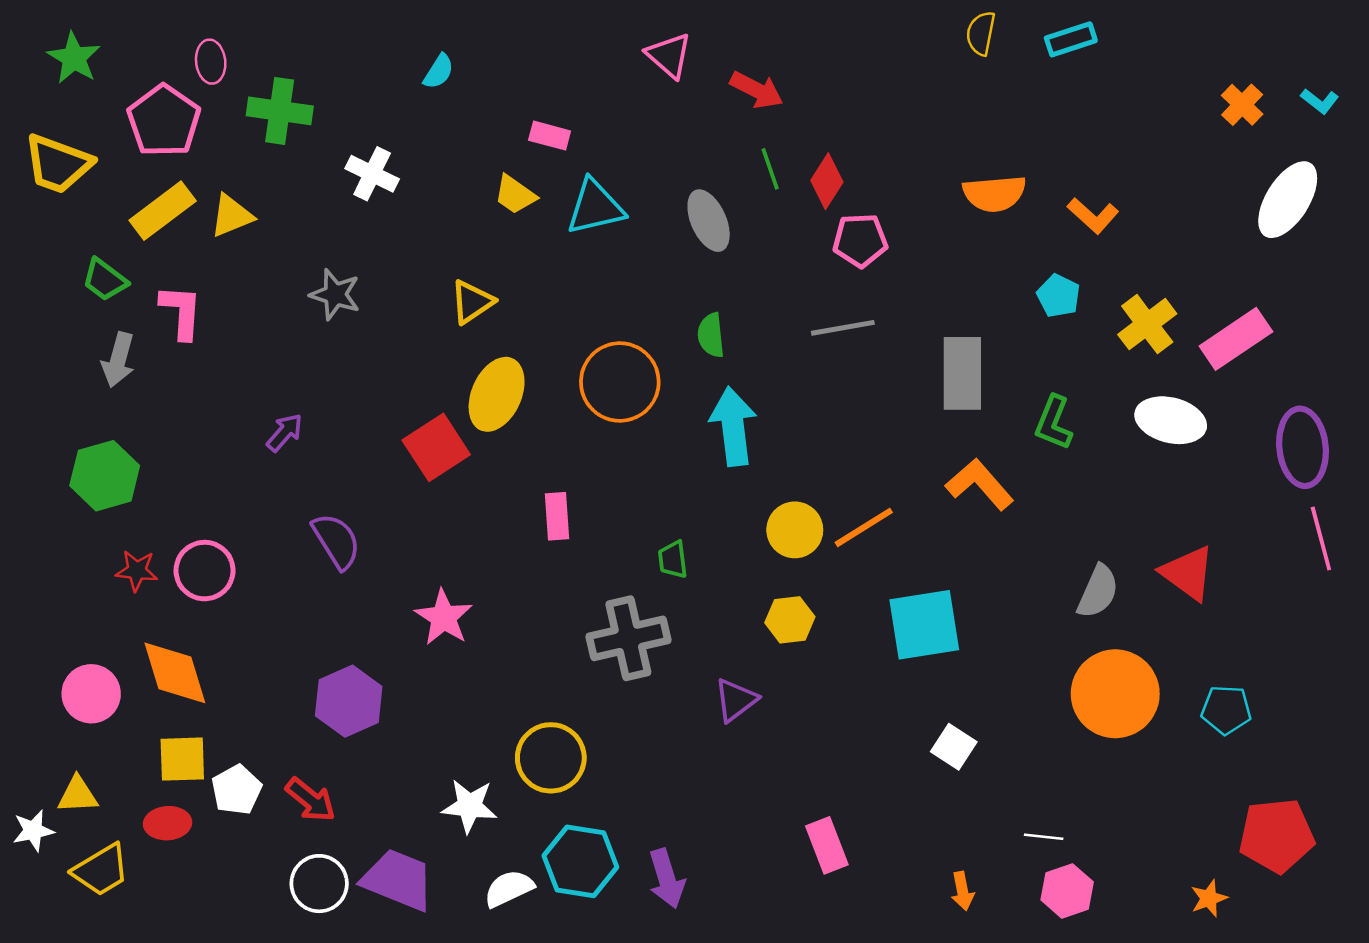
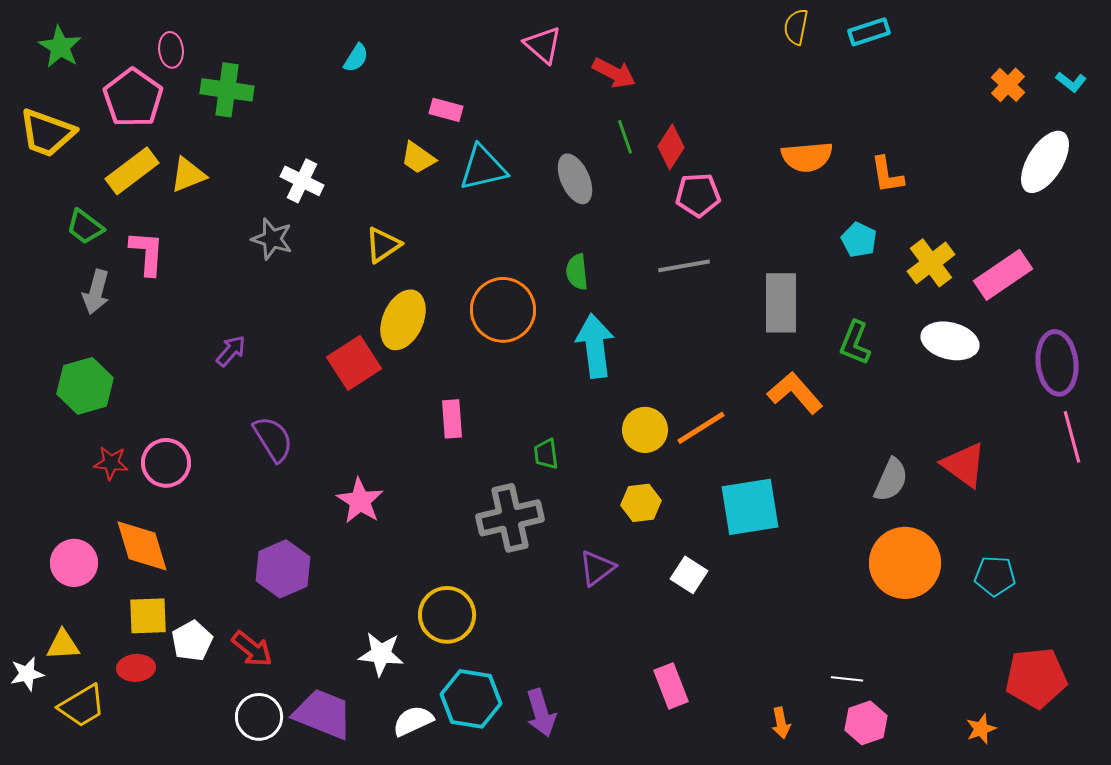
white cross: (372, 174) -> (302, 181), moved
orange L-shape: (1093, 216) -> (887, 175), turned 39
white square: (954, 747) -> (689, 575), moved

